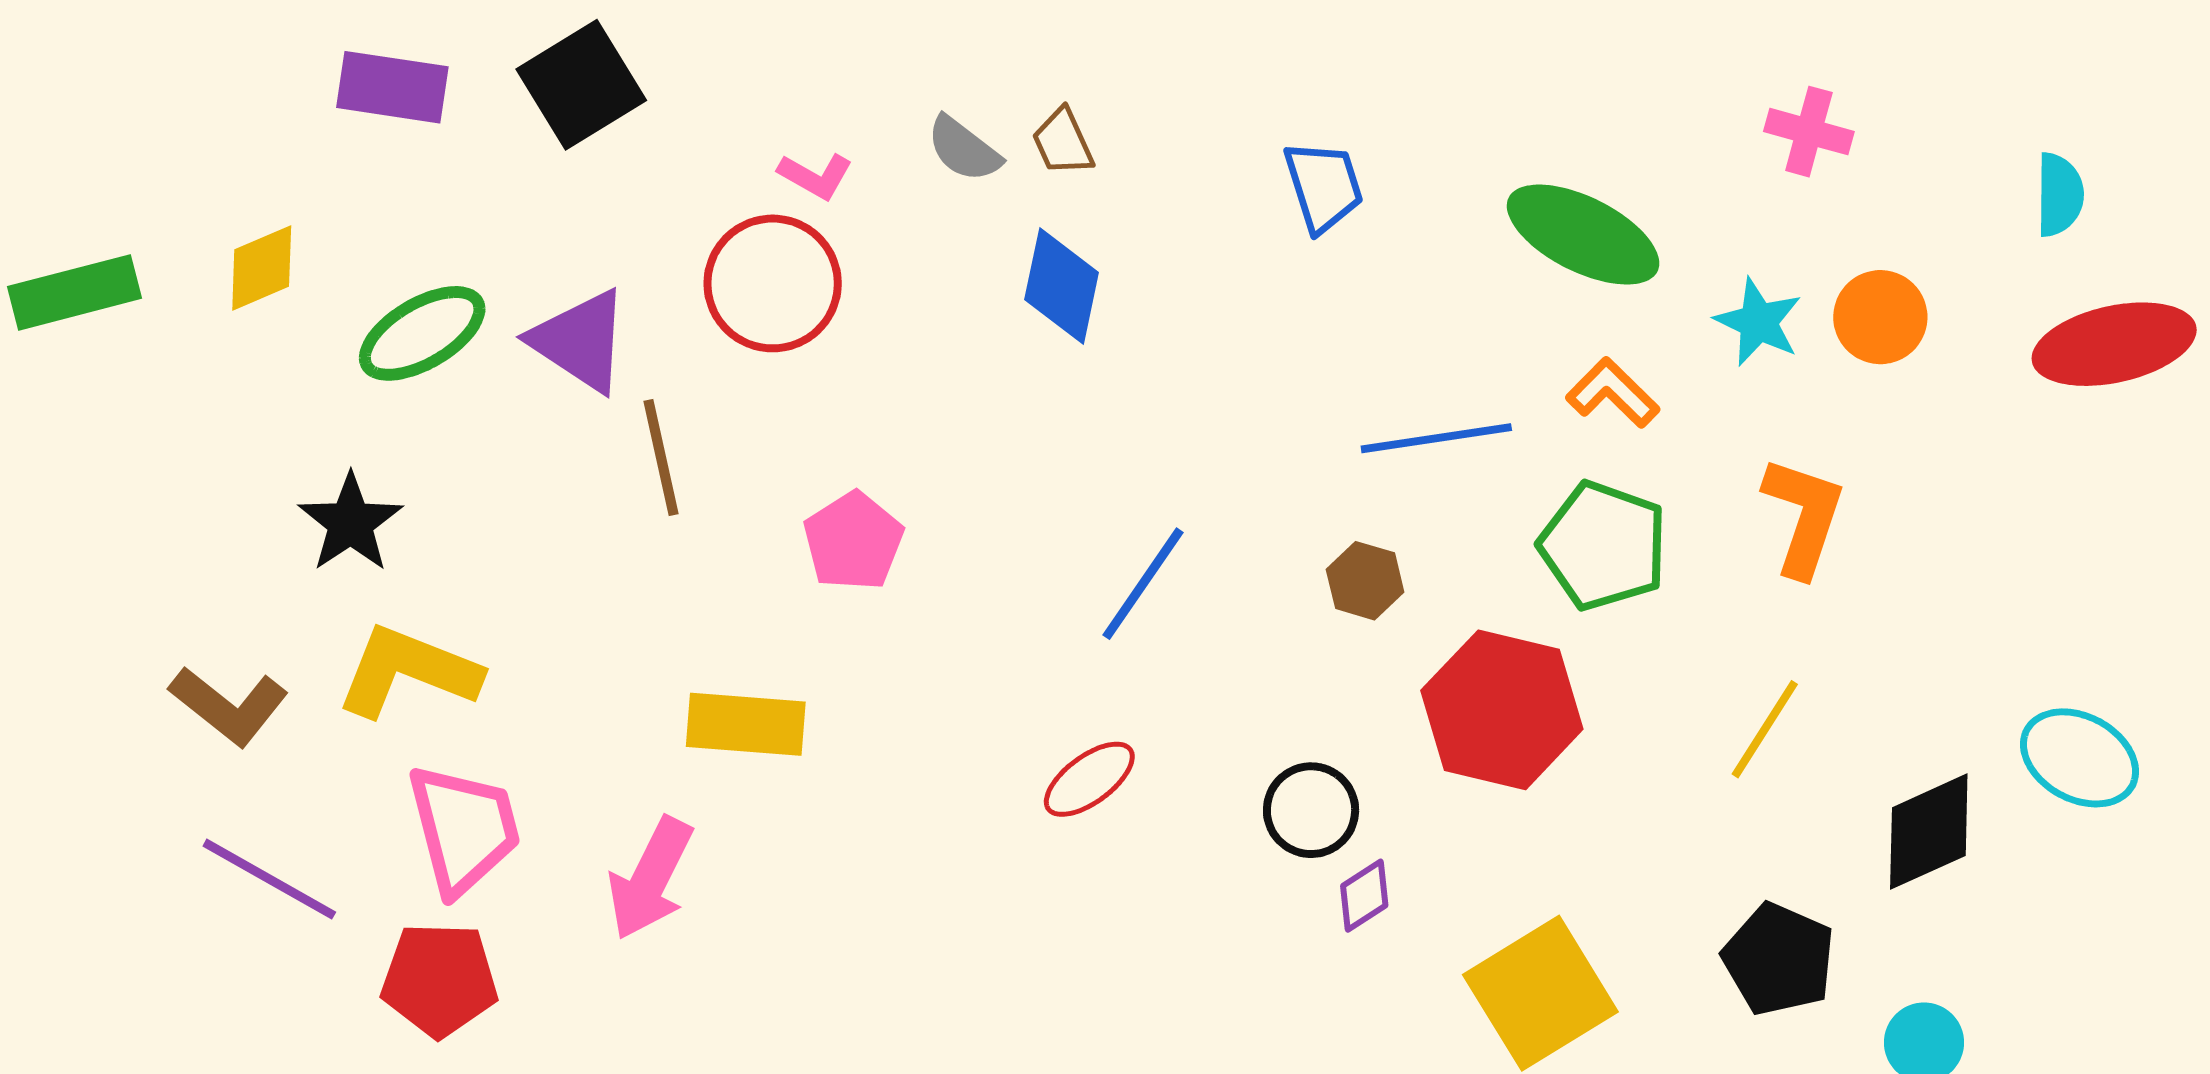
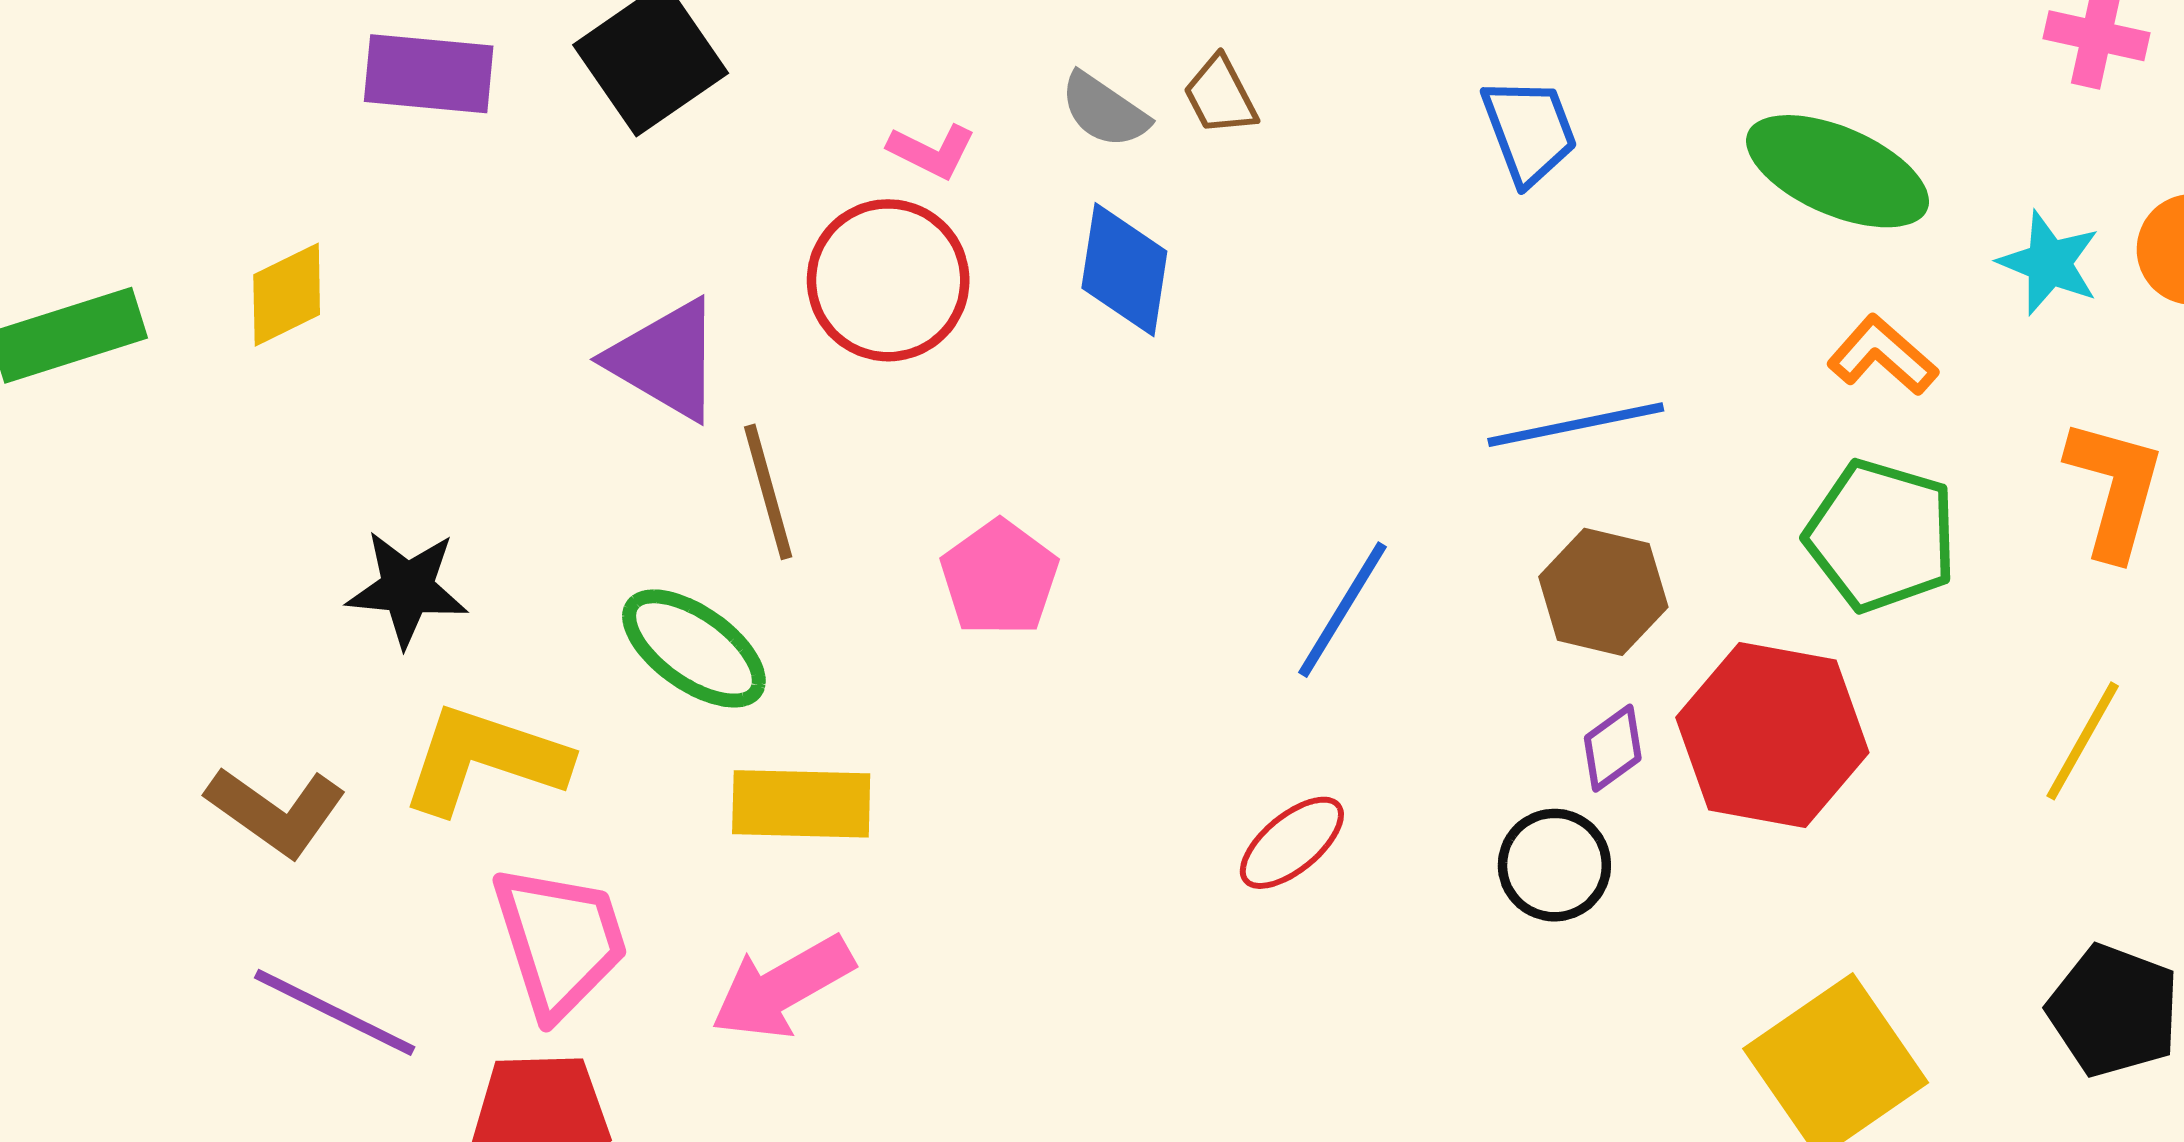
blue diamond: (1062, 286) -> (1124, 270), moved
green ellipse: (422, 333) -> (694, 648), moved, turned 69
blue line: (1436, 438) -> (1576, 425), moved
black star: (350, 523) -> (407, 588), turned -30
brown hexagon: (1365, 581) -> (1603, 592), size x1.4
yellow rectangle: (746, 724) -> (801, 804), moved
pink arrow: (650, 878) -> (782, 987), turned 37
purple diamond: (1364, 896) -> (1613, 748), moved

